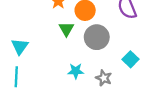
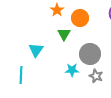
gray circle: (97, 37) -> (90, 54), moved
cyan triangle: (20, 47) -> (36, 50), moved

